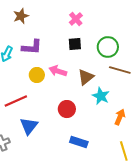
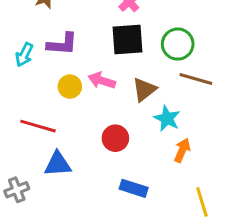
black square: (75, 44) -> (128, 39), size x1.6
red line: (16, 101) -> (38, 126), turned 40
orange arrow: (120, 117) -> (182, 150), moved
blue triangle: (29, 126) -> (58, 164), turned 48

